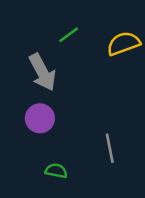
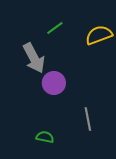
purple circle: (40, 118) -> (54, 83), moved

